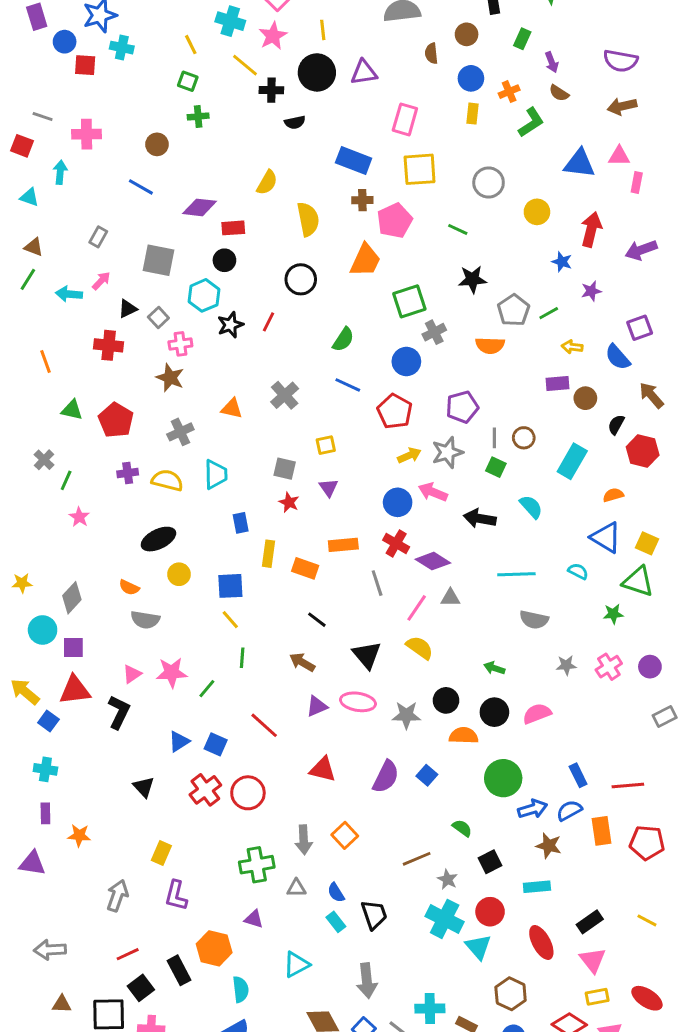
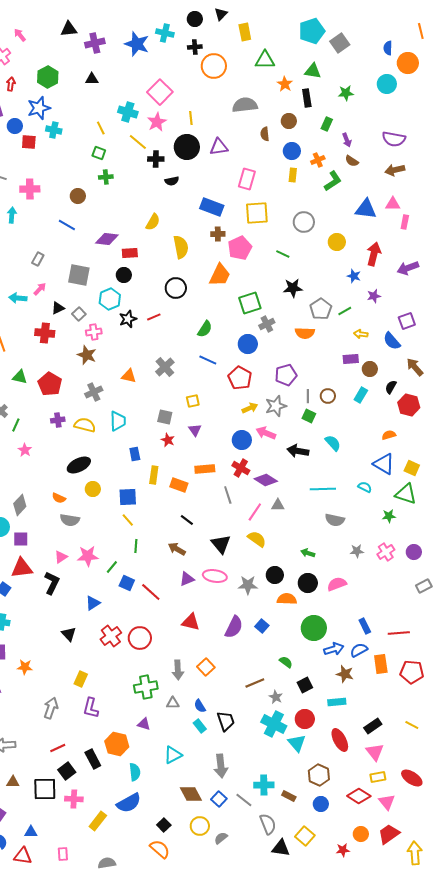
red line: (268, 322) -> (154, 317), turned 40
cyan rectangle: (572, 461) -> (361, 395), moved, size x0.7
blue square: (216, 744) -> (127, 583), moved

